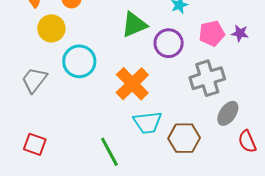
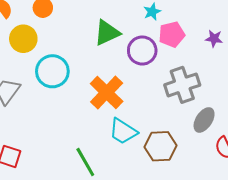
pink pentagon: (212, 33) -> (172, 34), moved
cyan trapezoid: (148, 122) -> (123, 131), turned 40

